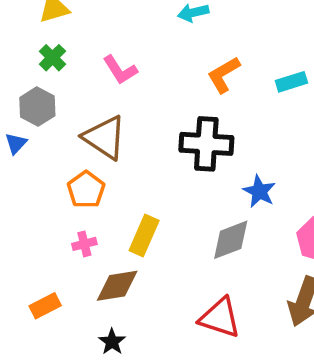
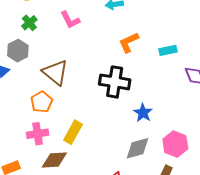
pink L-shape: (120, 70) -> (70, 20), moved
gray diamond: (231, 240) -> (137, 148), moved
pink cross: (84, 244) -> (38, 134), size x1.5

